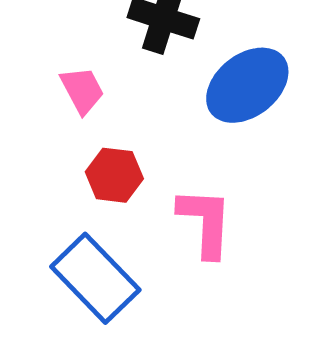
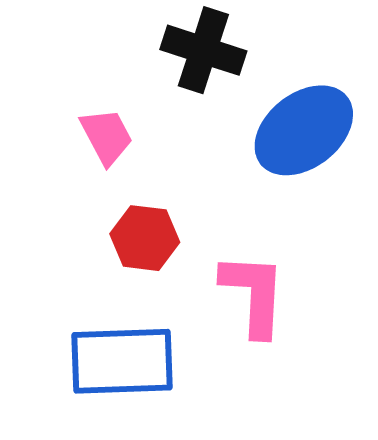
blue rectangle: (95, 278) -> (122, 361), turned -48

